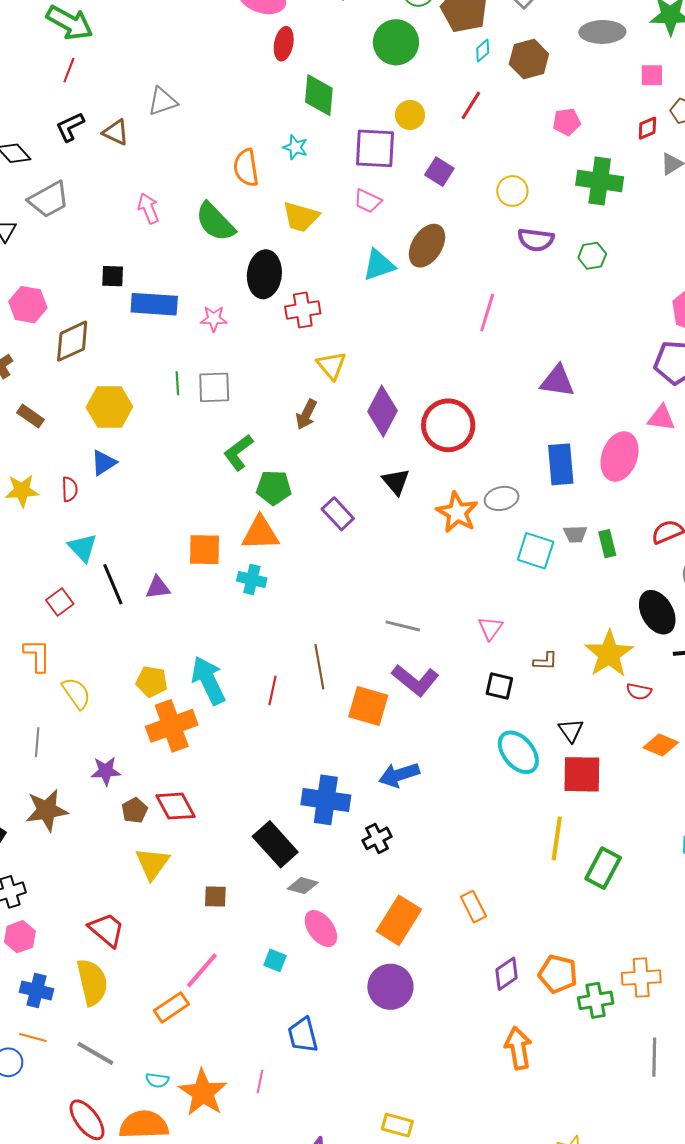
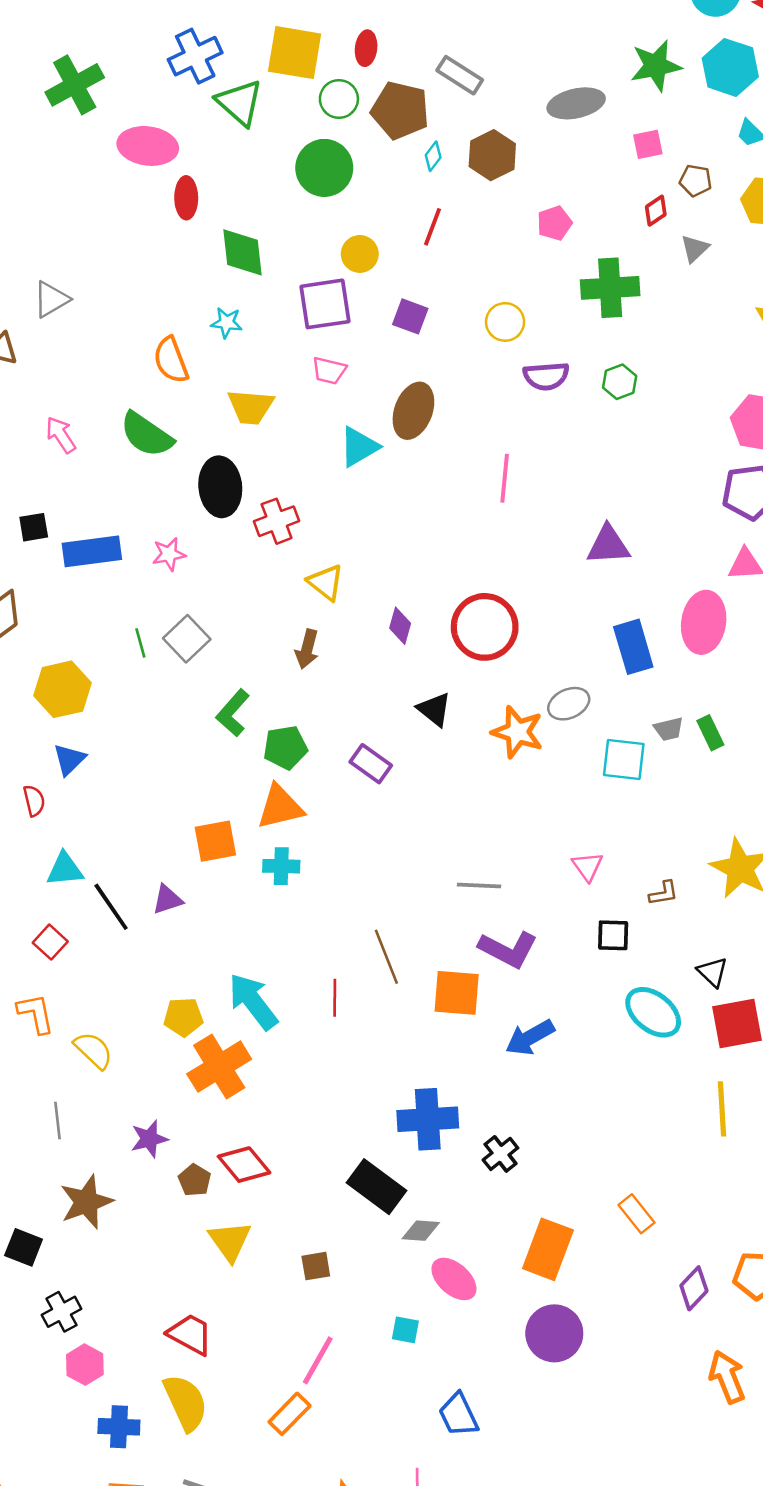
gray square: (214, 387) -> (187, 639), turned -30
purple diamond: (383, 411) -> (400, 626), size x0.6
cyan triangle: (83, 548) -> (65, 869), turned -40
blue arrow: (399, 775) -> (530, 1037), moved

